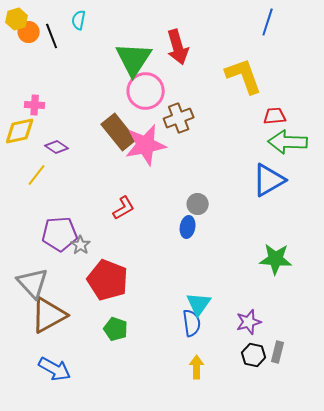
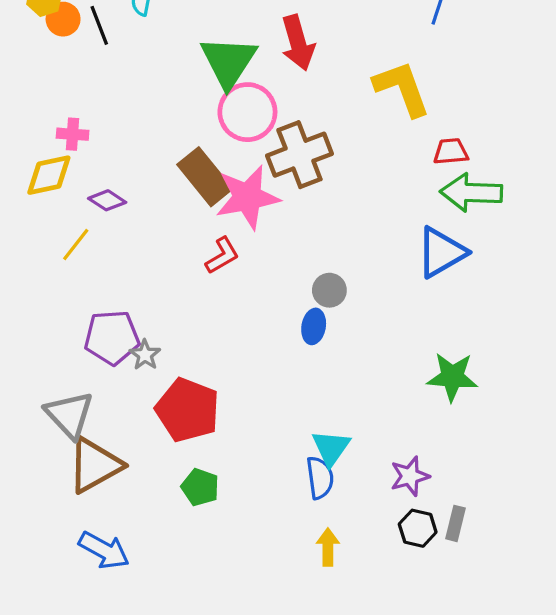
brown cross: (179, 118) -> (299, 155), size x1.4
red L-shape: (124, 208) -> (222, 256), moved

